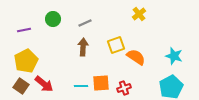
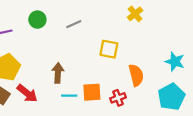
yellow square: (116, 45) -> (109, 49), turned 30
brown arrow: (83, 47) -> (58, 73), moved
orange semicircle: (136, 57) -> (136, 75), moved, turned 42

